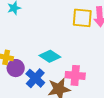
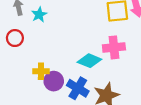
pink cross: (75, 75) -> (114, 47), moved

